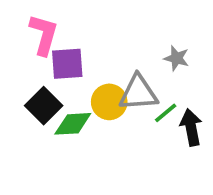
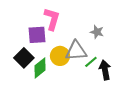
pink L-shape: (44, 35) -> (52, 19), moved
green diamond: (73, 124) -> (40, 68), turned -35

